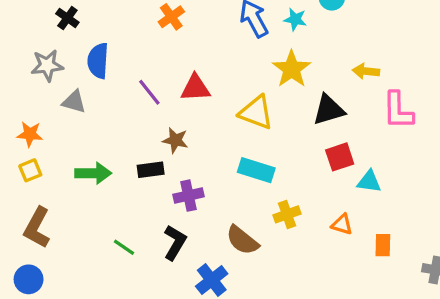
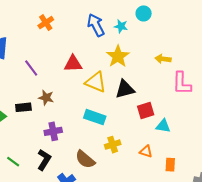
red triangle: (195, 88) -> (73, 64), moved
black triangle: (329, 110) -> (125, 89), moved
black rectangle: (151, 170) -> (23, 107), moved

